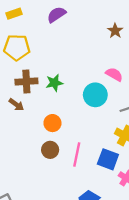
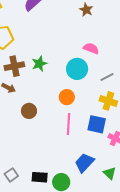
orange circle: (52, 123) -> (67, 97), moved
brown circle: (50, 150) -> (29, 111), moved

